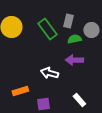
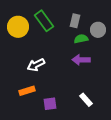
green rectangle: (47, 29) -> (44, 21), moved
white arrow: (49, 73) -> (36, 65), moved, turned -42

